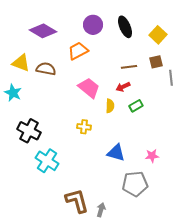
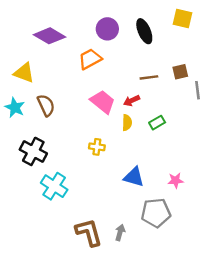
yellow square: (158, 35) -> (182, 19), moved, turned -30
brown semicircle: (46, 69) -> (46, 105), moved, turned 54
red arrow: (123, 87) -> (132, 101), moved
gray arrow: (101, 210) -> (120, 232), moved

